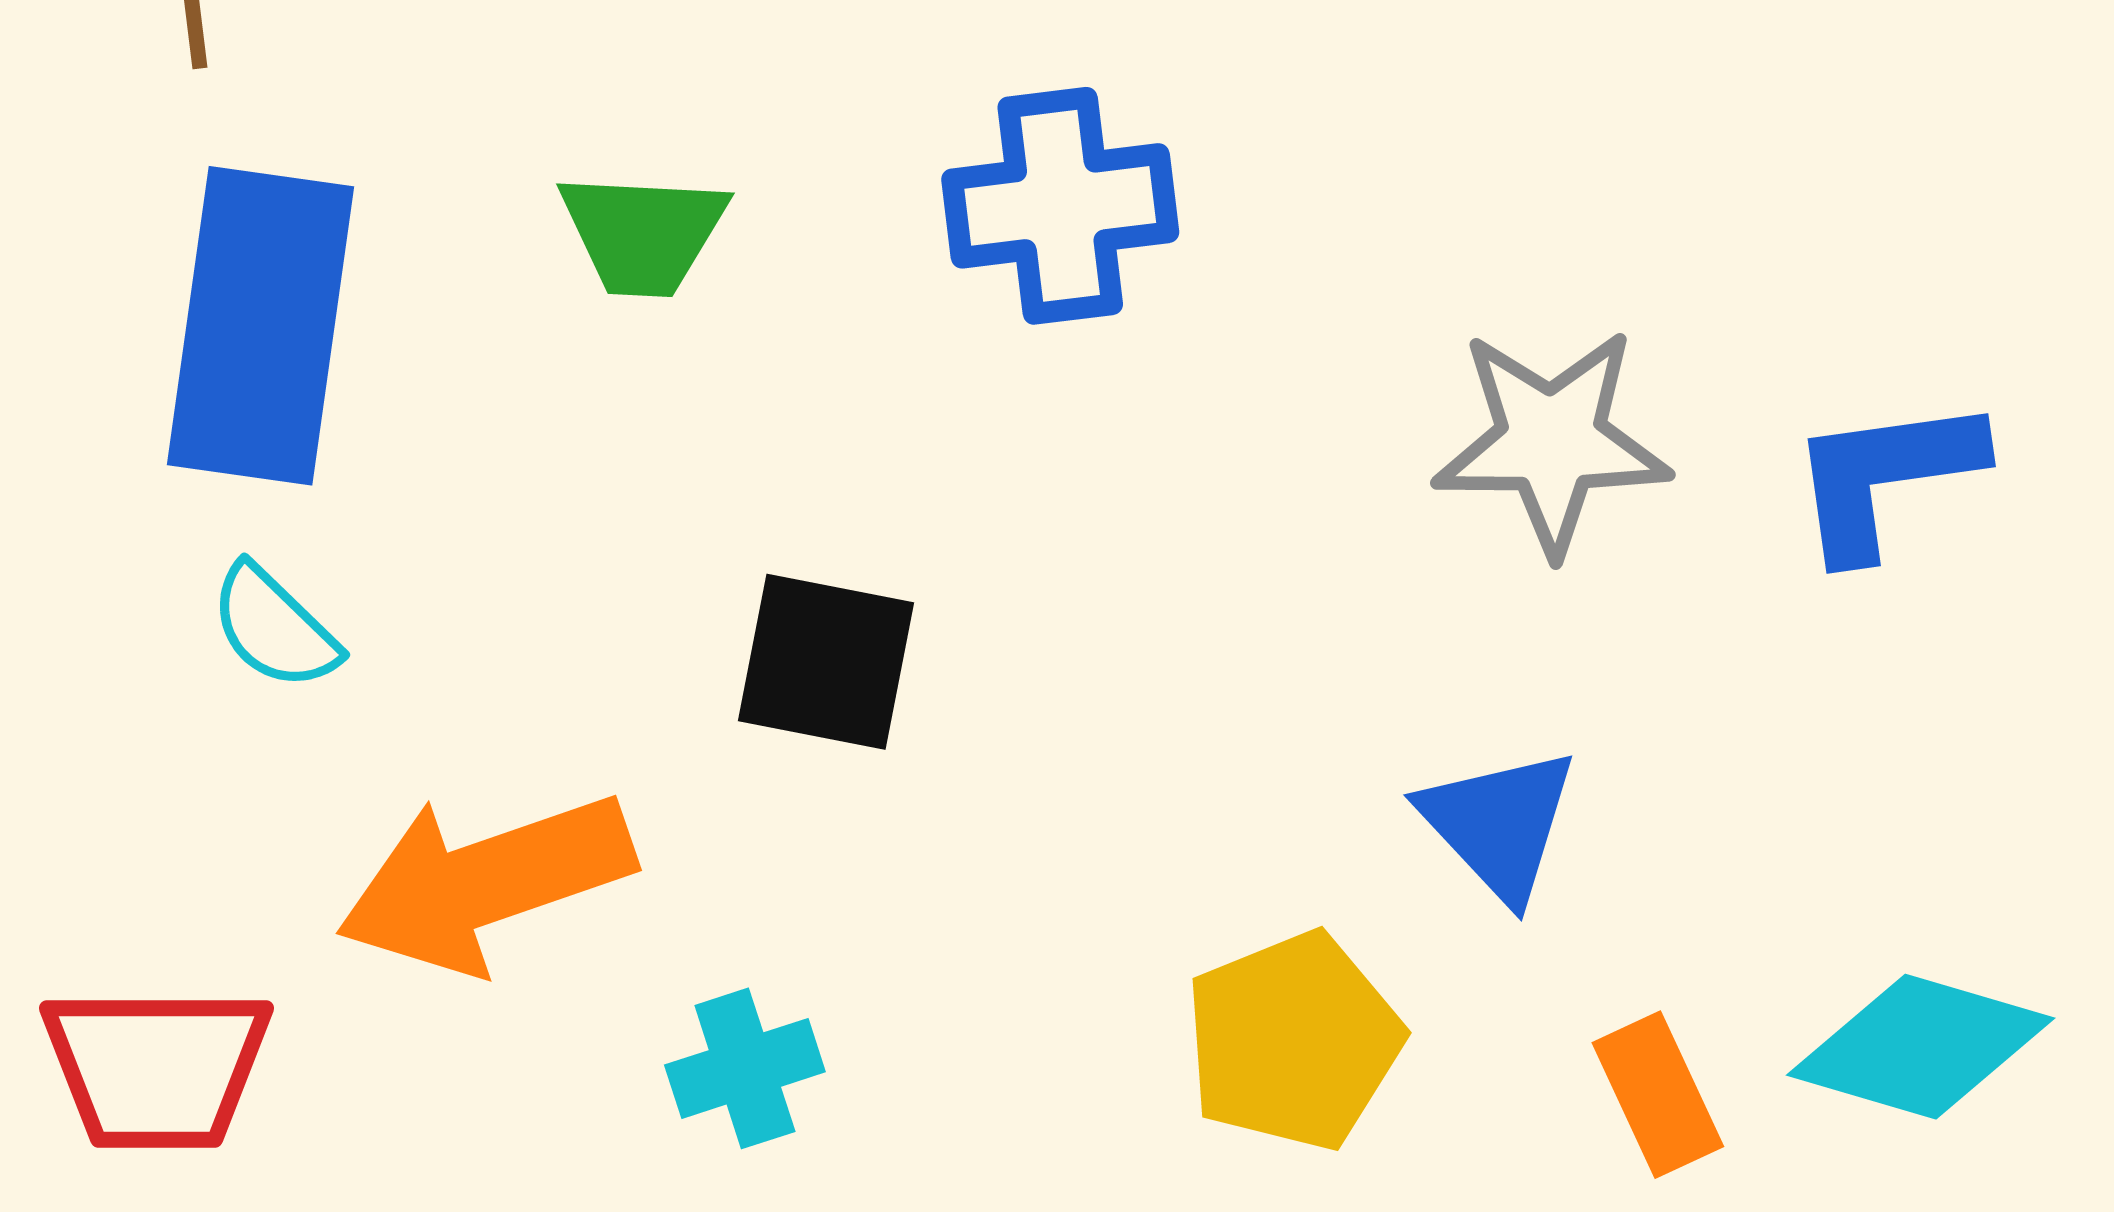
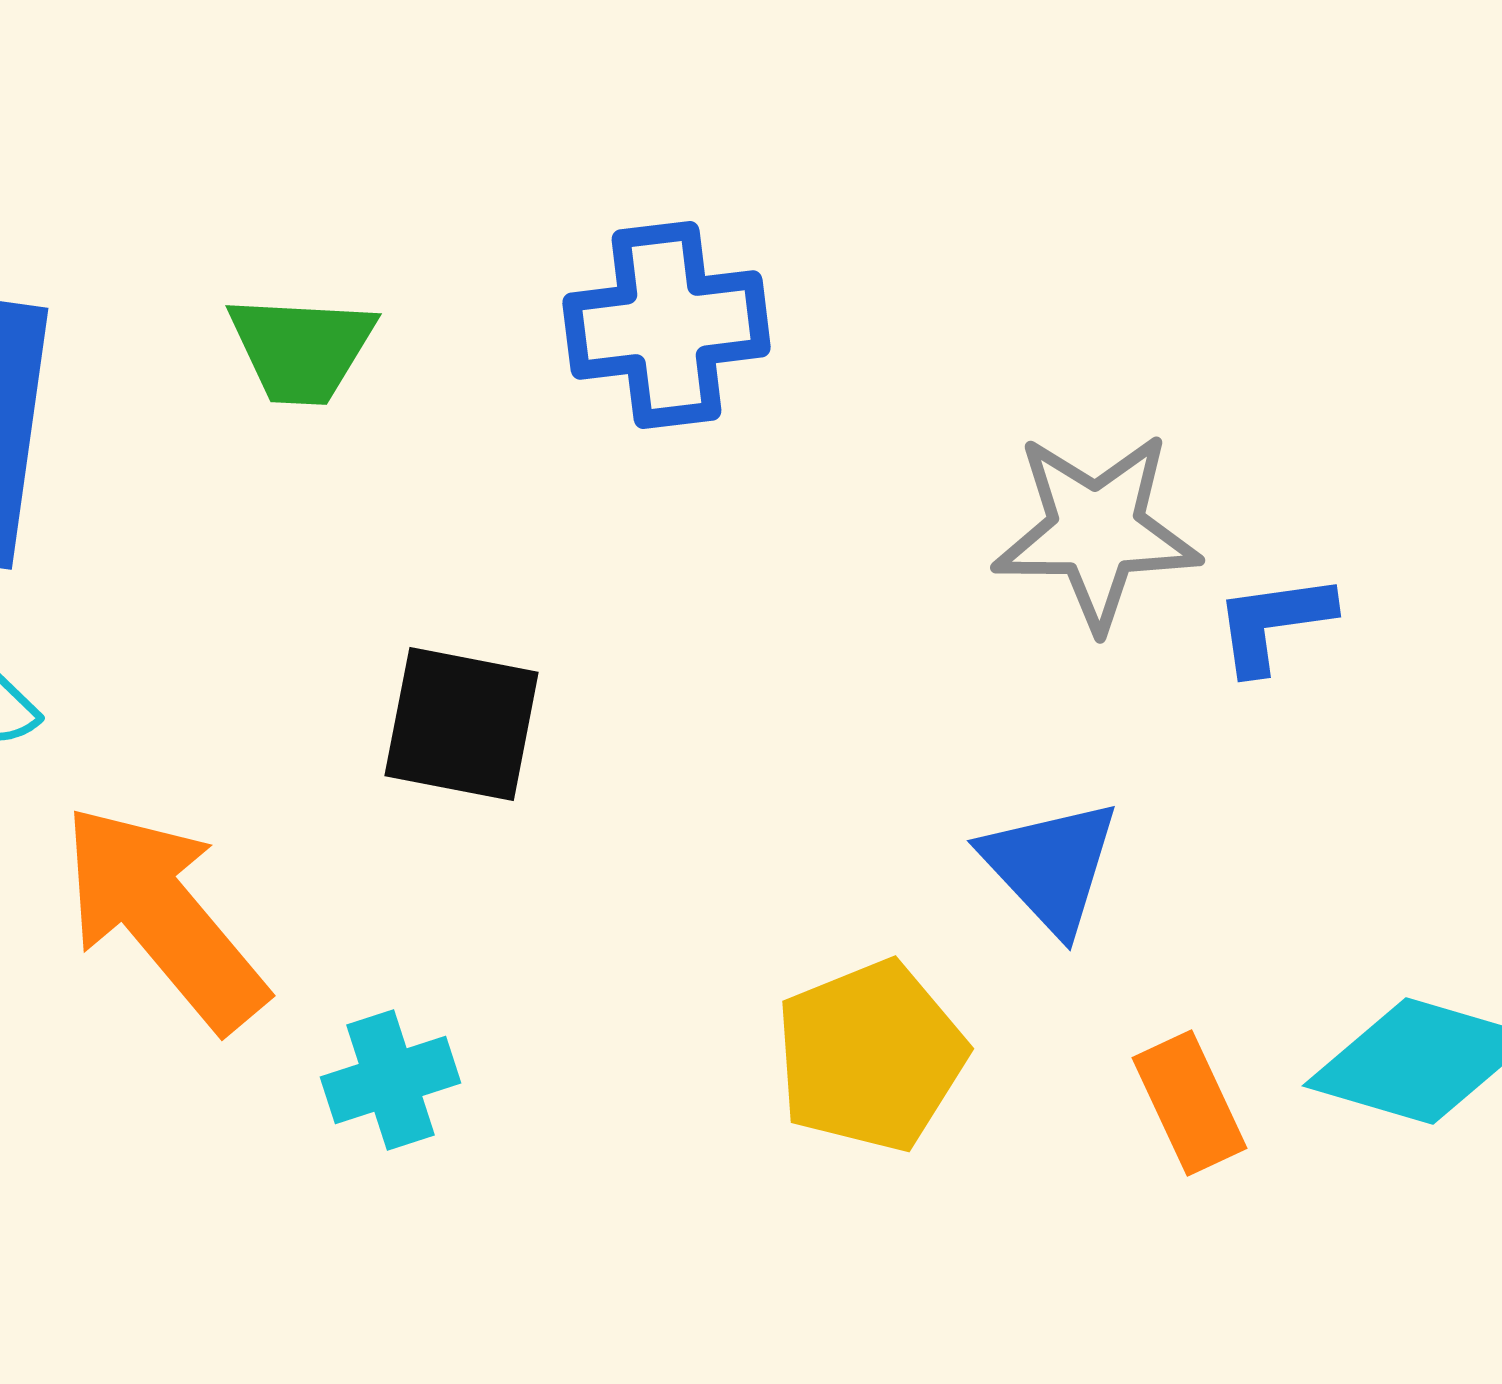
blue L-shape: (1885, 477) -> (1274, 623), moved, size x0.7
orange arrow: (486, 882) -> (164, 917), turned 69

